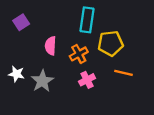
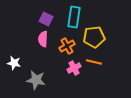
purple square: (21, 22) -> (46, 19), moved, turned -32
orange line: (123, 73) -> (94, 62), moved
gray star: (42, 81) -> (36, 80), moved, turned -30

